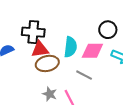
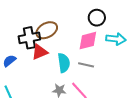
cyan semicircle: (70, 47) -> (64, 63), moved
brown ellipse: (47, 63) -> (47, 30), moved

